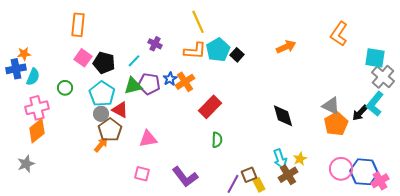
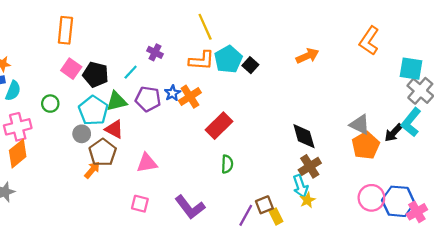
green triangle: (133, 86) -> (117, 101), moved
gray circle: (101, 114) -> (82, 134), moved
yellow star: (300, 159) -> (307, 200), moved
brown cross: (288, 175) -> (310, 166), moved

